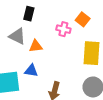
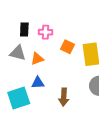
orange square: (83, 19) -> (67, 47), moved
pink cross: (63, 29) -> (45, 32), moved

